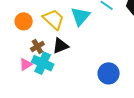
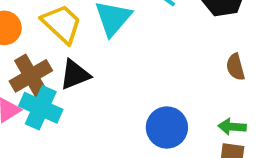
brown cross: (37, 46) -> (31, 76), size x1.5

